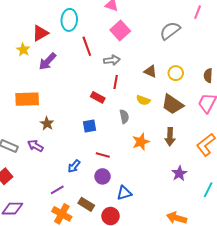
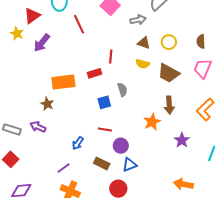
gray arrow: (112, 60) -> (138, 20), moved
red rectangle: (98, 97) -> (95, 73), turned -40
orange rectangle: (27, 99) -> (63, 82), moved
yellow semicircle: (143, 100) -> (143, 64), moved
blue square: (90, 126) -> (104, 102), moved
orange star: (141, 142) -> (152, 122), moved
purple circle: (102, 176) -> (121, 146), moved
brown rectangle: (86, 204) -> (102, 163), moved

